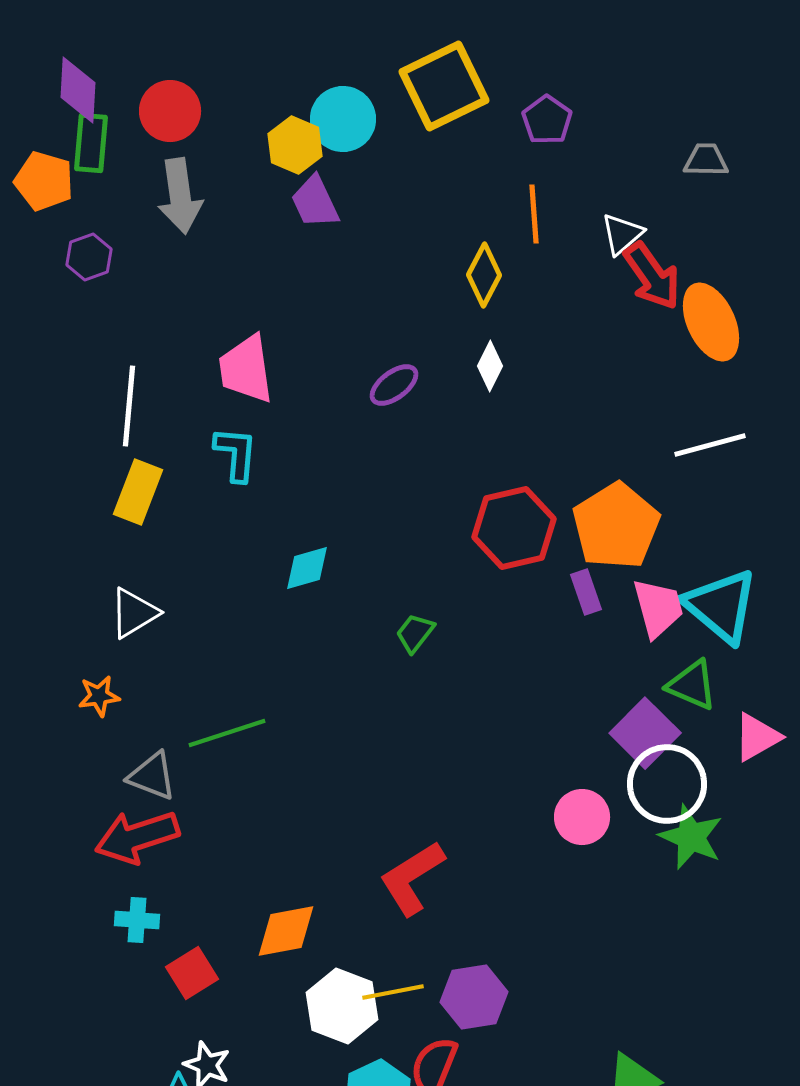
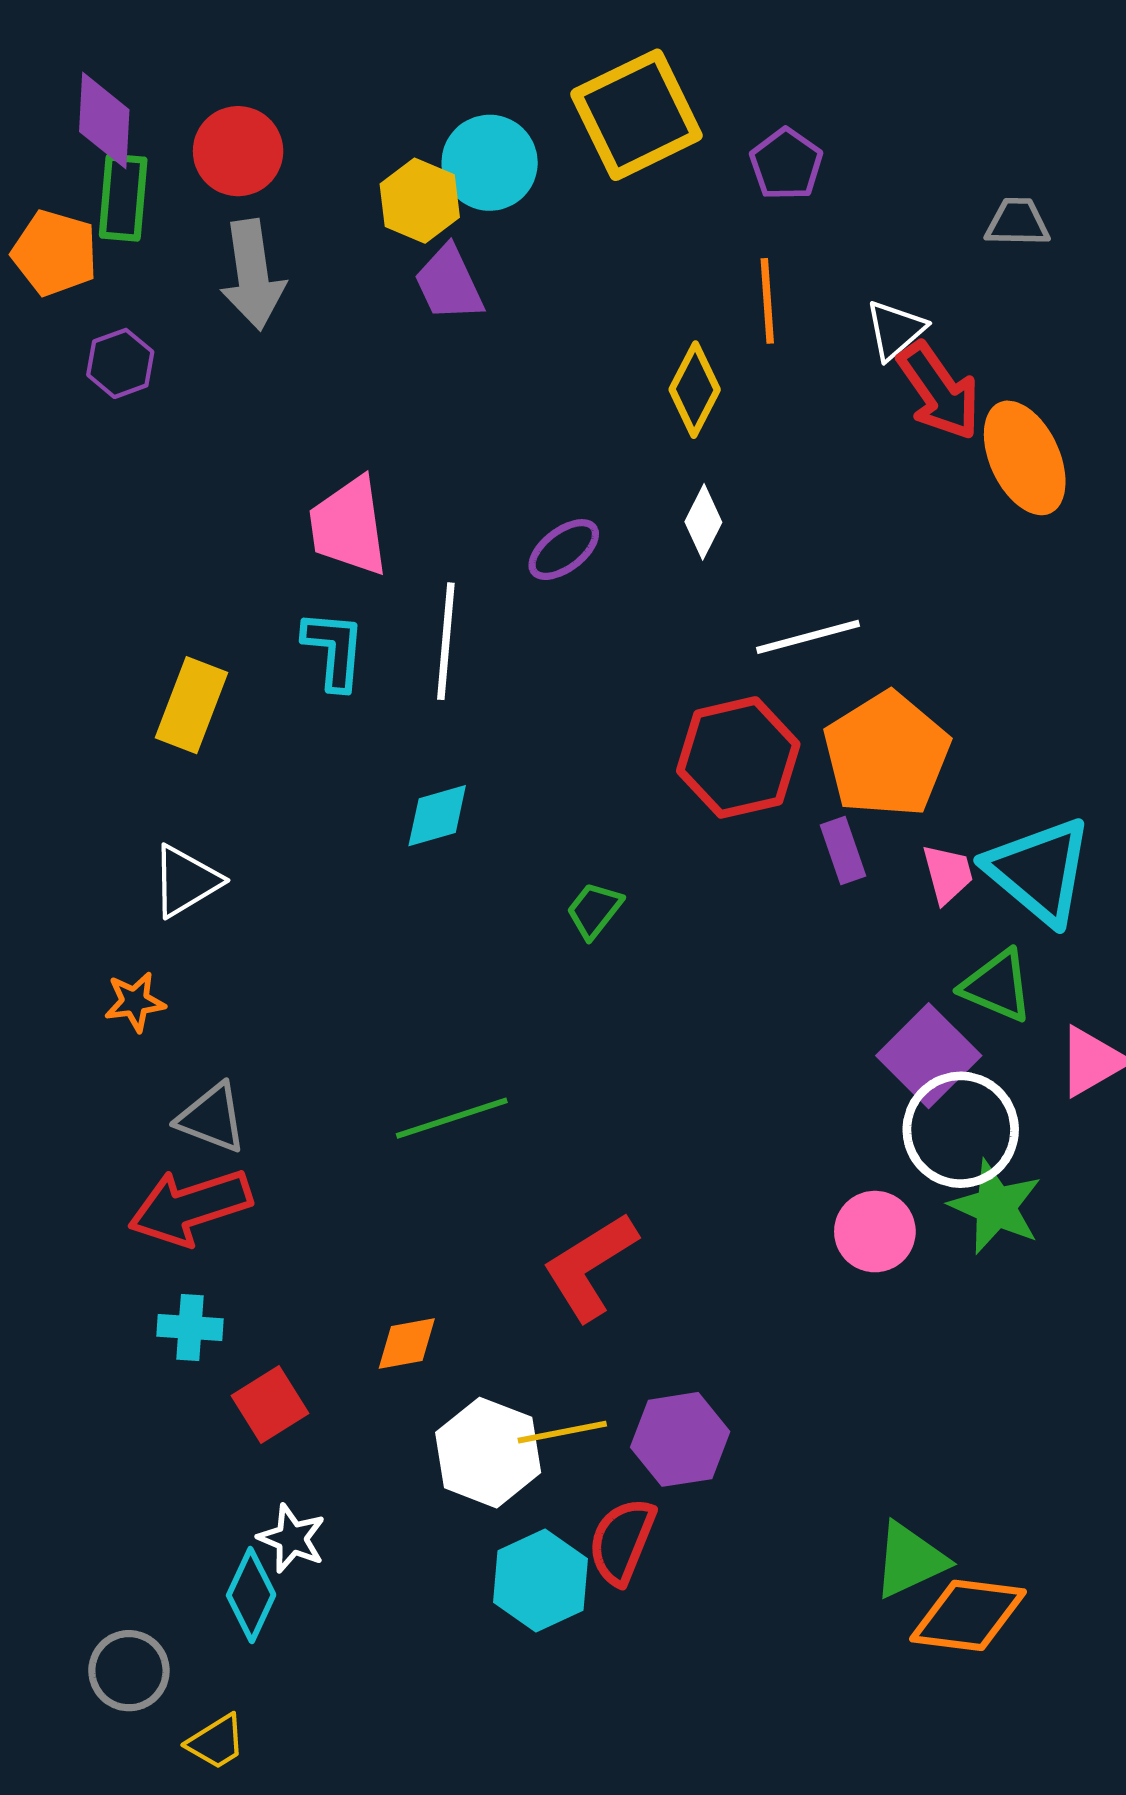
white line: (129, 406) -> (446, 641), moved
white line: (710, 445) -> (808, 637), moved
pink trapezoid: (658, 608) -> (948, 874), size x0.7
green line: (227, 733) -> (452, 1118), moved
pink circle: (582, 817) -> (875, 1232), moved
orange diamond: (286, 931) -> (407, 1343), size x0.7

